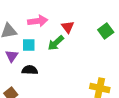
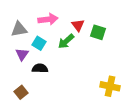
green square: (106, 31) -> (98, 32), moved, turned -35
cyan square: (29, 45) -> (39, 43), turned 32

